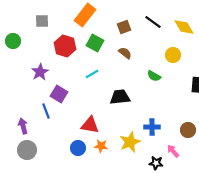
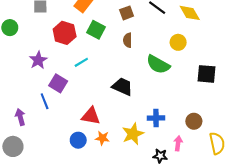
brown semicircle: (125, 53) -> (128, 40), turned -128
cyan line: (92, 74) -> (81, 62), moved
green semicircle: (154, 76) -> (158, 64), size x1.6
black trapezoid: (120, 97) -> (122, 87), turned 30
gray circle: (27, 150) -> (13, 146), moved
pink arrow: (173, 151) -> (178, 143), turned 48

